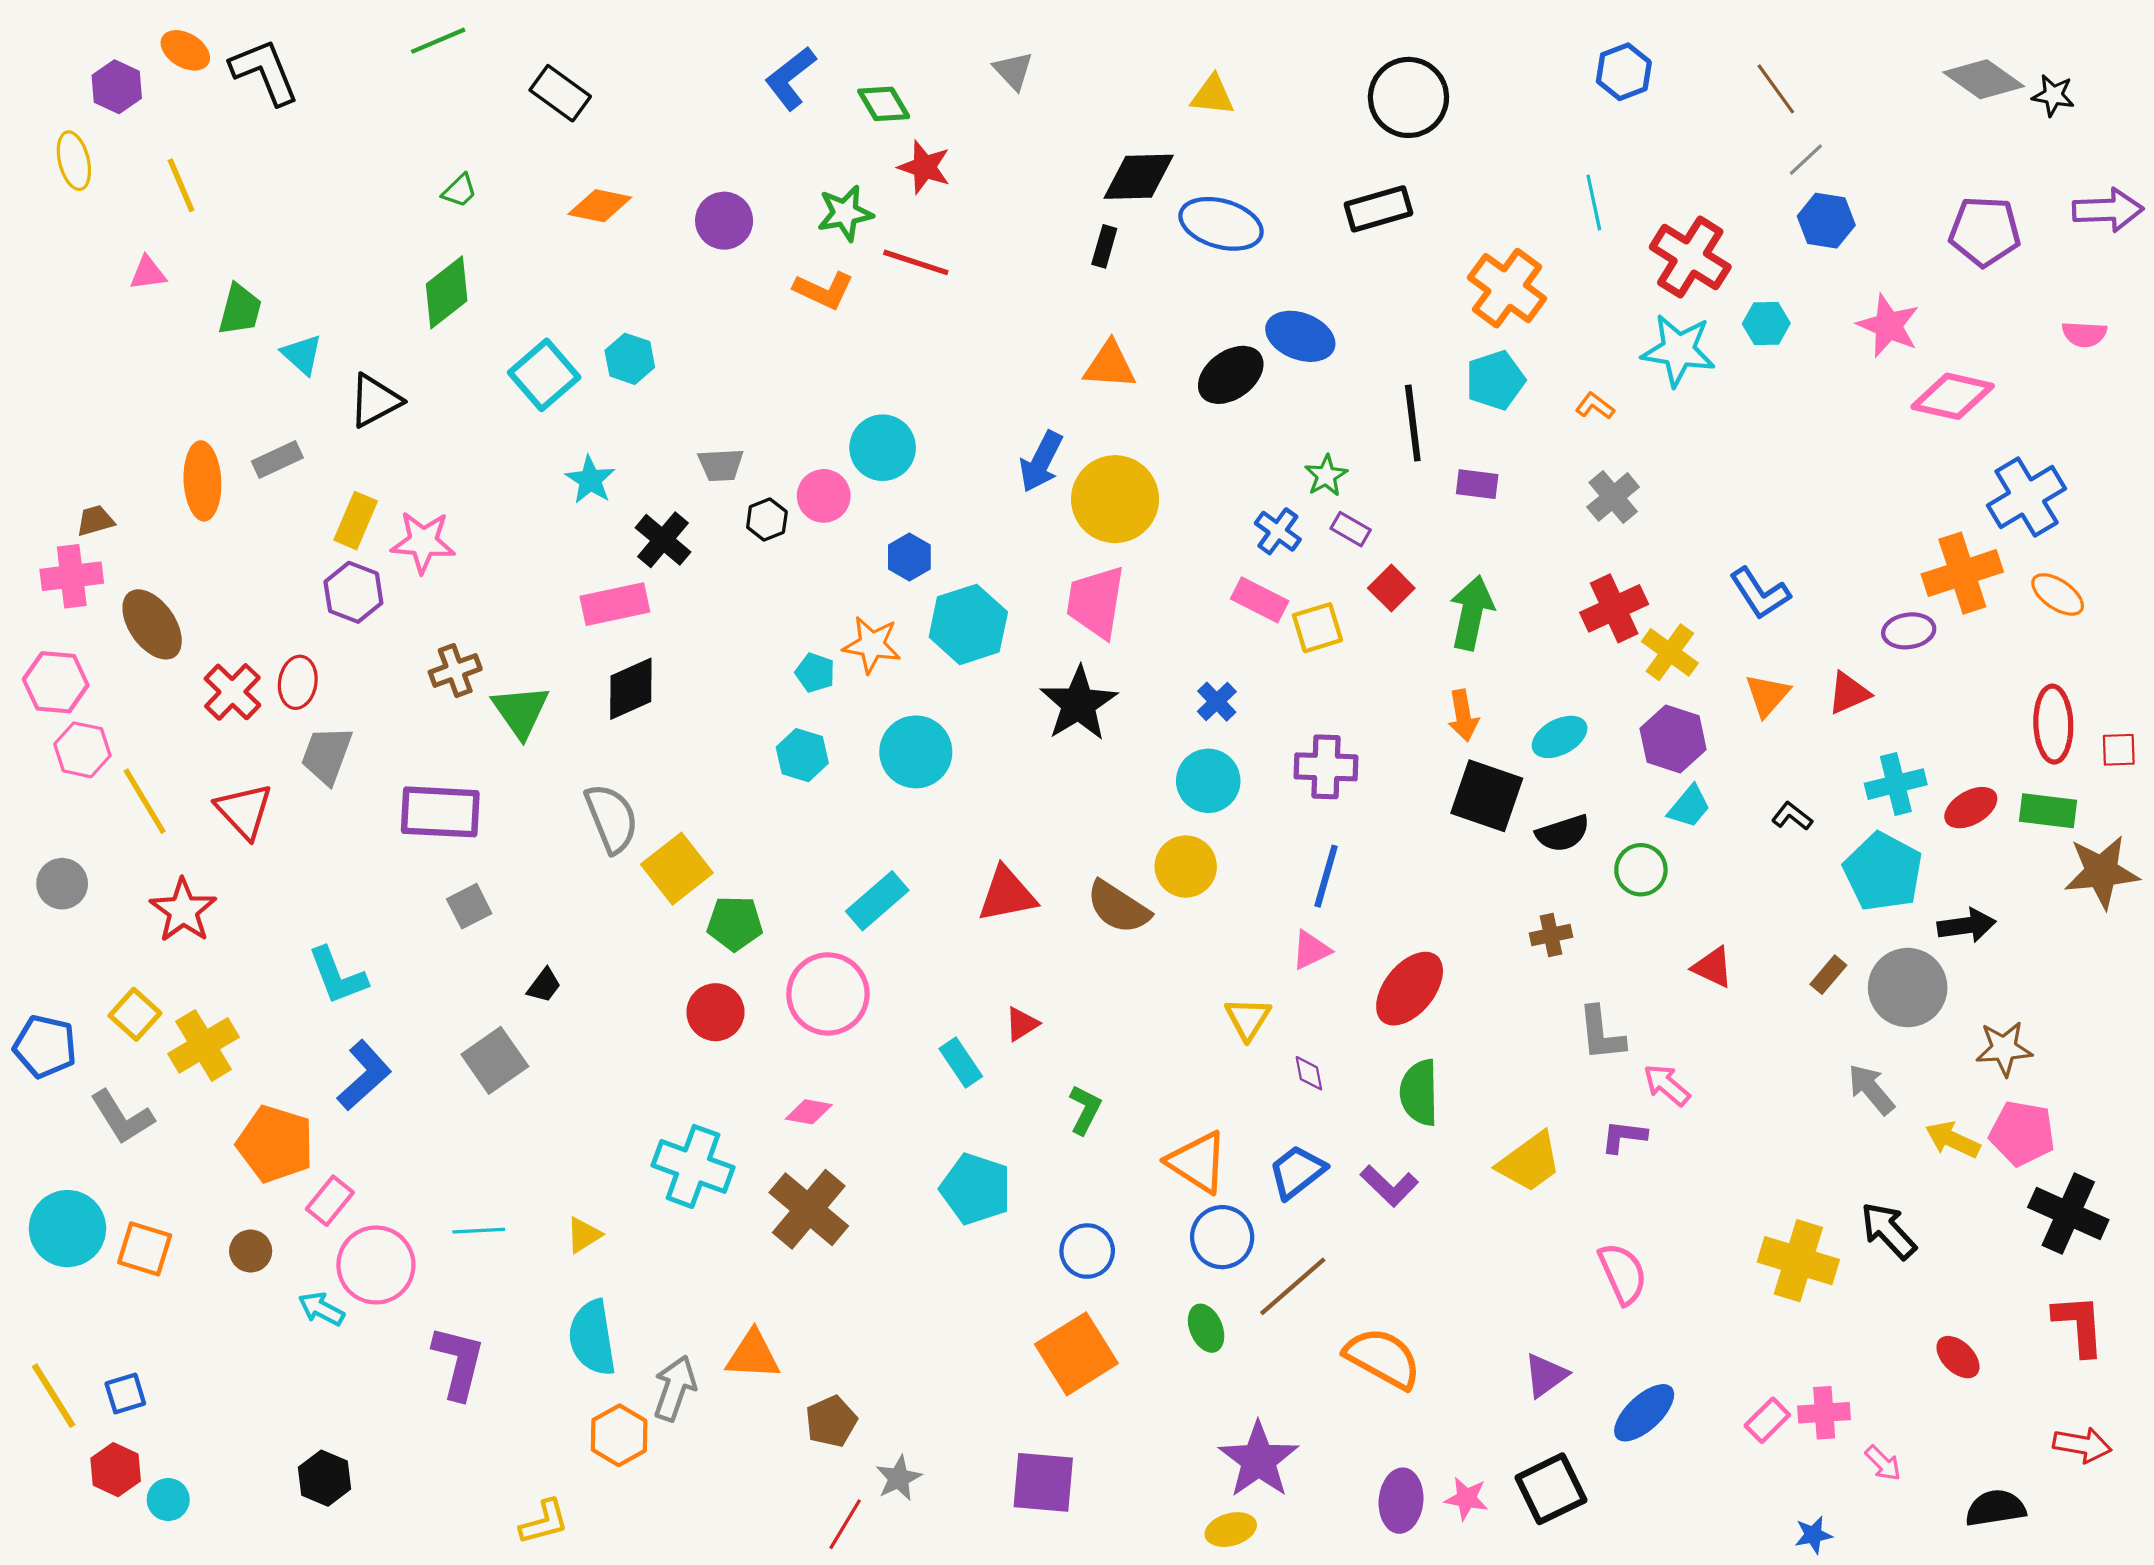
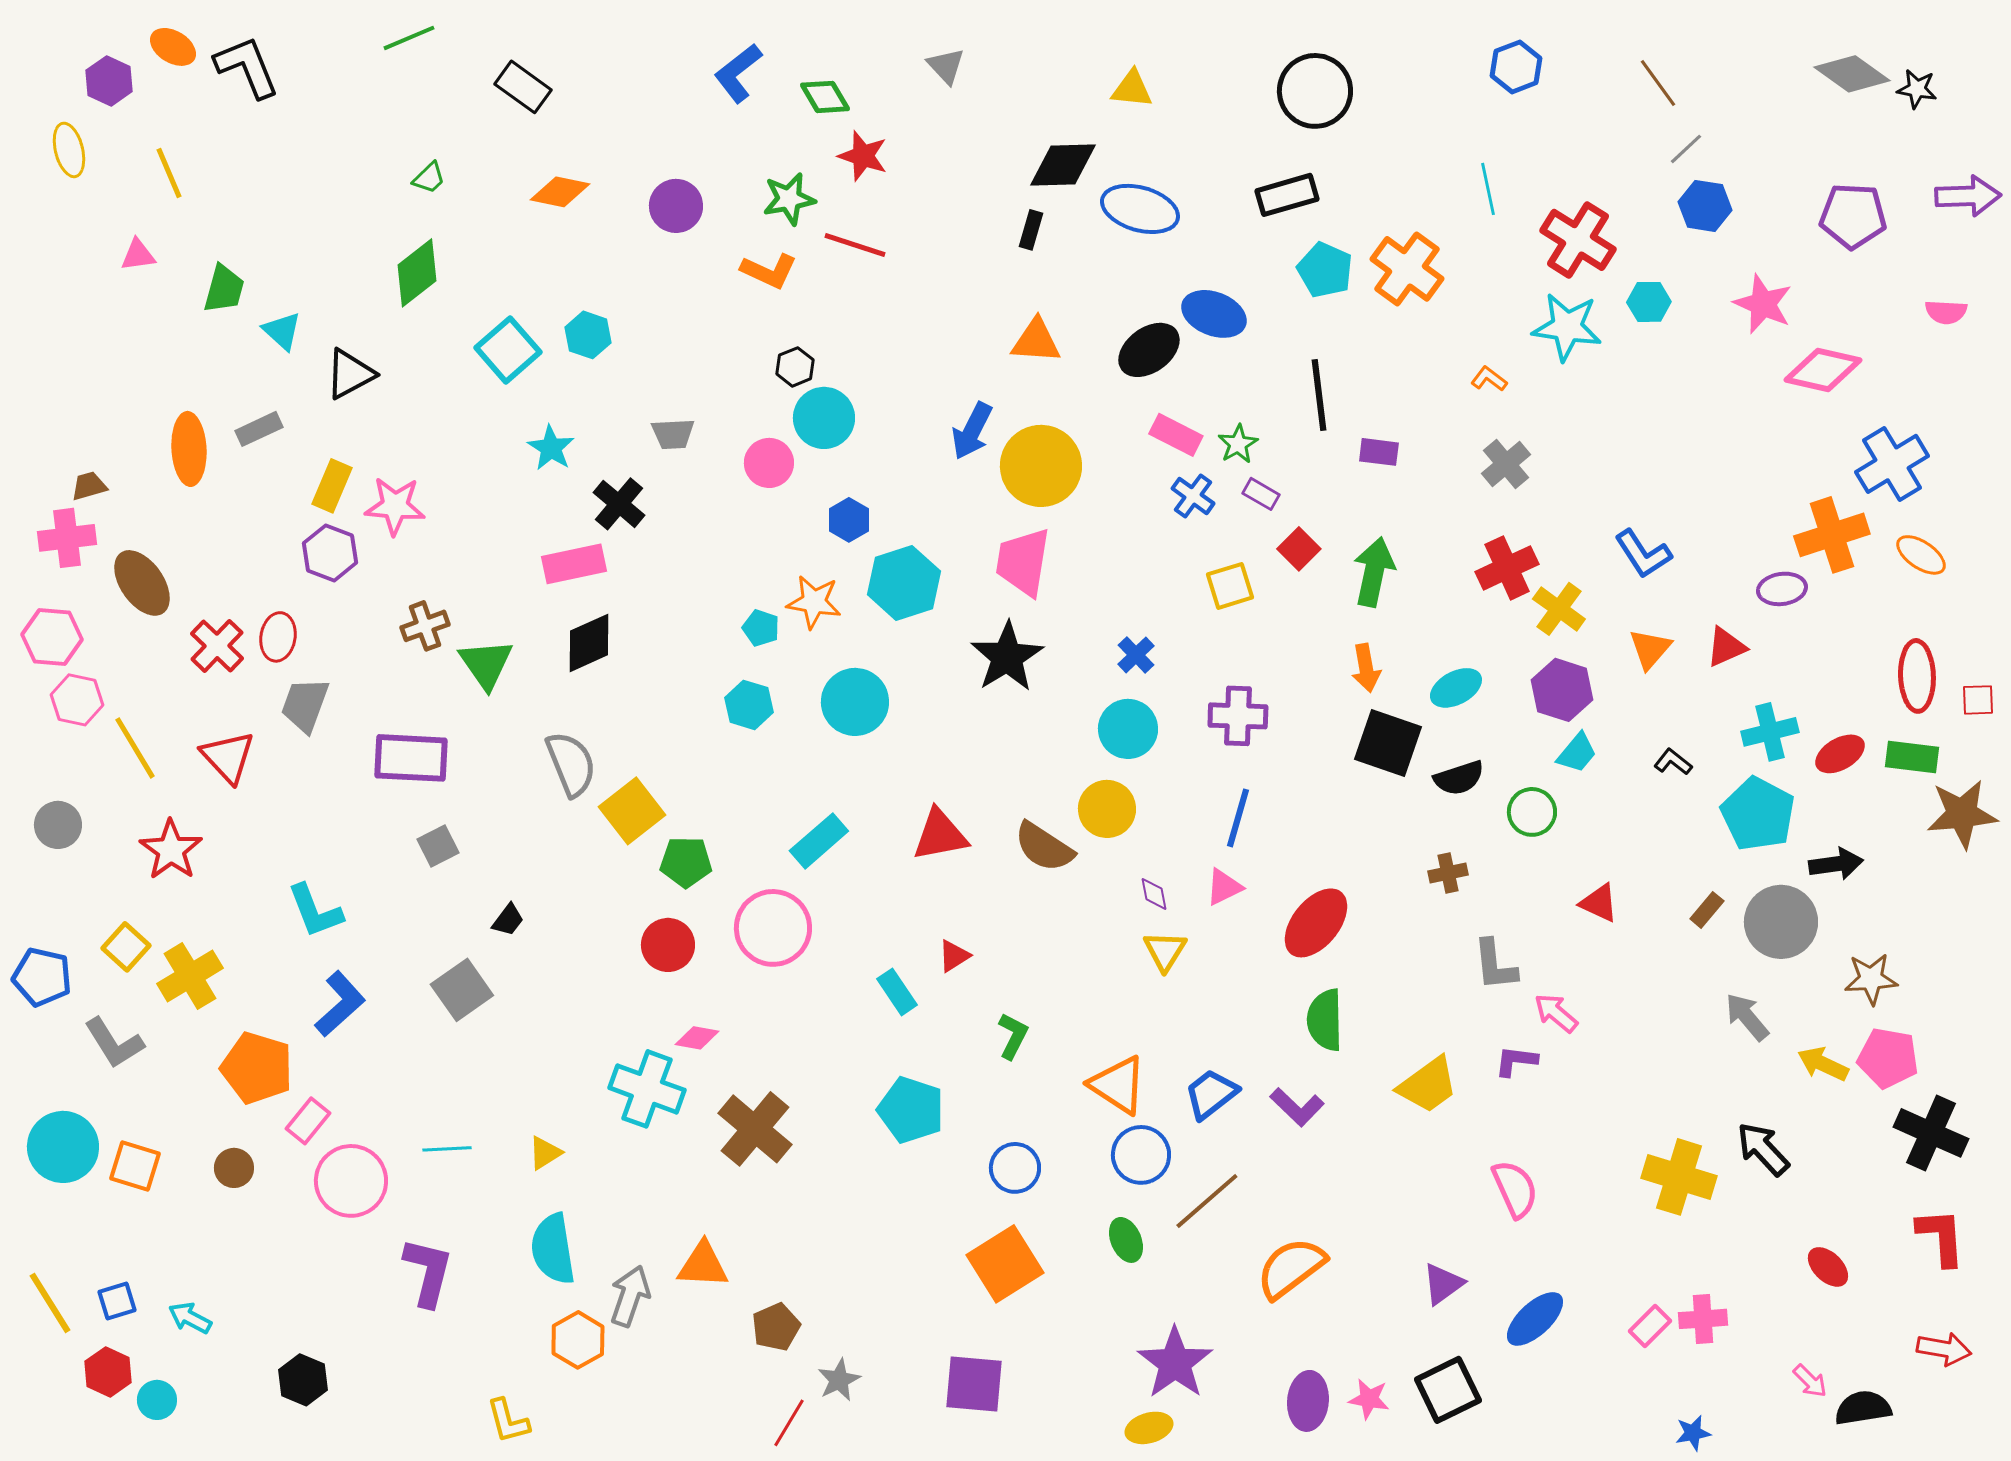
cyan pentagon: (1495, 380) -> (1325, 270), moved, turned -30
black hexagon: (767, 519) -> (795, 367), moved
pink rectangle: (1260, 600) -> (1176, 435), moved
purple diamond: (1309, 1073) -> (1154, 894), moved
pink diamond: (809, 1112) -> (697, 1038), moved
cyan arrow: (321, 1309) -> (190, 1318), moved
orange semicircle: (1383, 1358) -> (1291, 1268), turned -66
pink arrow: (1883, 1463) -> (1810, 1381), moved
yellow L-shape: (544, 1522) -> (508, 1421), turned 90

